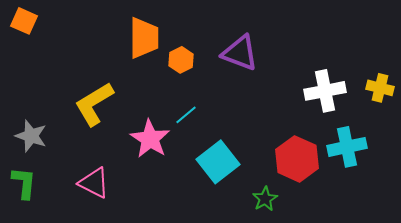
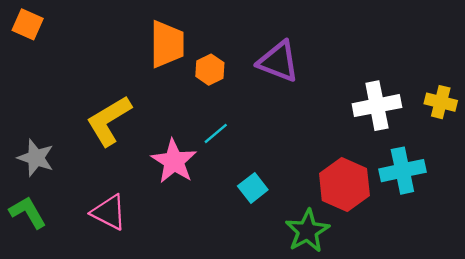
cyan square: (218, 162) -> (253, 188), size x0.6
green L-shape: (24, 183) -> (28, 212), turned -36
green star: (265, 199) -> (307, 231), size x1.5

